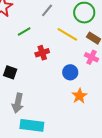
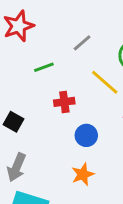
blue circle: (70, 72) -> (86, 135), moved
orange star: (79, 96) -> (83, 174), moved

